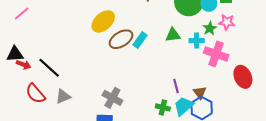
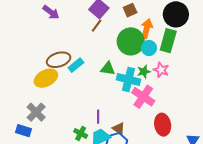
yellow ellipse: (103, 21) -> (46, 78), moved
cyan cross: (197, 41) -> (128, 80), size x1.6
brown triangle: (200, 93) -> (119, 129), turned -32

